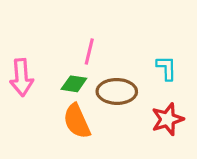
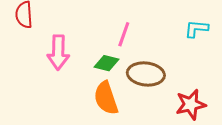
cyan L-shape: (166, 68) -> (196, 29), moved, turned -90

